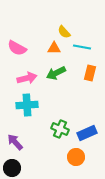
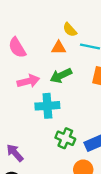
pink semicircle: (17, 48) -> (17, 48), turned 30
cyan cross: (27, 105) -> (47, 106), moved

